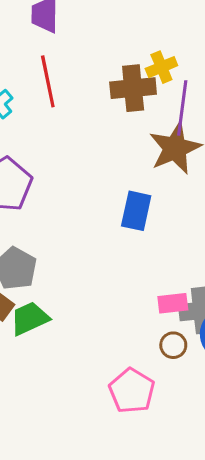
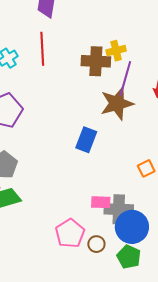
brown circle: (173, 345) -> (96, 244), moved
pink pentagon: (132, 391) -> (70, 233), moved

